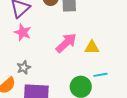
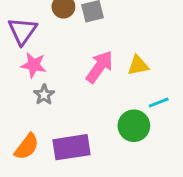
gray star: (24, 68) -> (44, 95), moved

